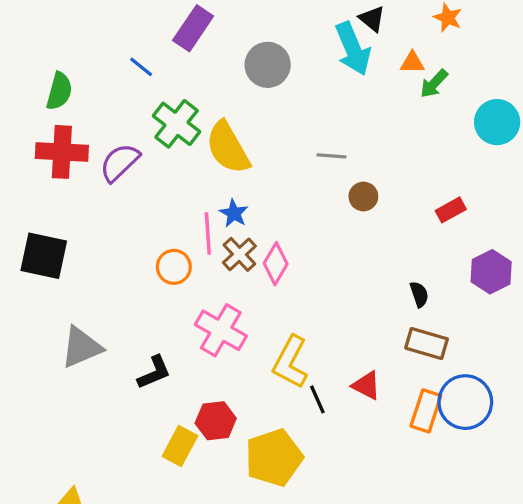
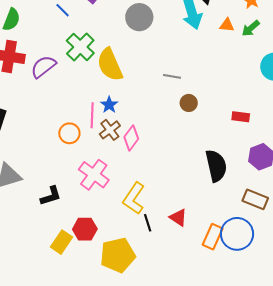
green arrow: (434, 84) -> (251, 28), moved
red rectangle: (451, 210) -> (241, 117), turned 30
black semicircle: (419, 294) -> (216, 166), size x2.0
brown rectangle: (427, 343) -> (255, 199), moved

